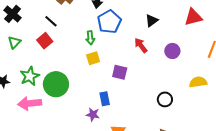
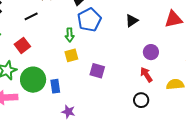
black line: (51, 21) -> (31, 16), turned -72
red square: (45, 41) -> (22, 45), moved
red arrow: (141, 45) -> (146, 75), moved
blue rectangle: (105, 99) -> (55, 86), moved

